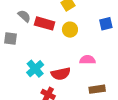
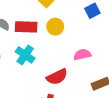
cyan cross: (35, 69) -> (25, 55), moved

